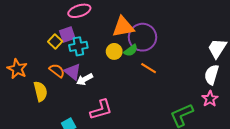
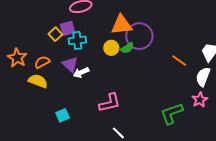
orange line: (149, 68) -> (179, 61), moved
orange semicircle: (57, 71) -> (42, 62), moved, turned -70
yellow semicircle: (40, 91) -> (38, 81), turned -60
pink L-shape: (101, 110) -> (110, 103), moved

